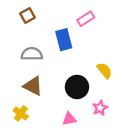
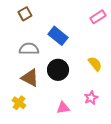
pink rectangle: (86, 19) -> (98, 17), moved
blue rectangle: (64, 40) -> (58, 36), turned -36
black circle: (77, 87) -> (58, 70), moved

